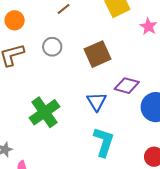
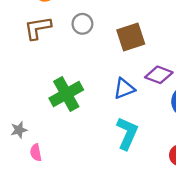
blue triangle: (97, 102) -> (124, 89), turned 35

